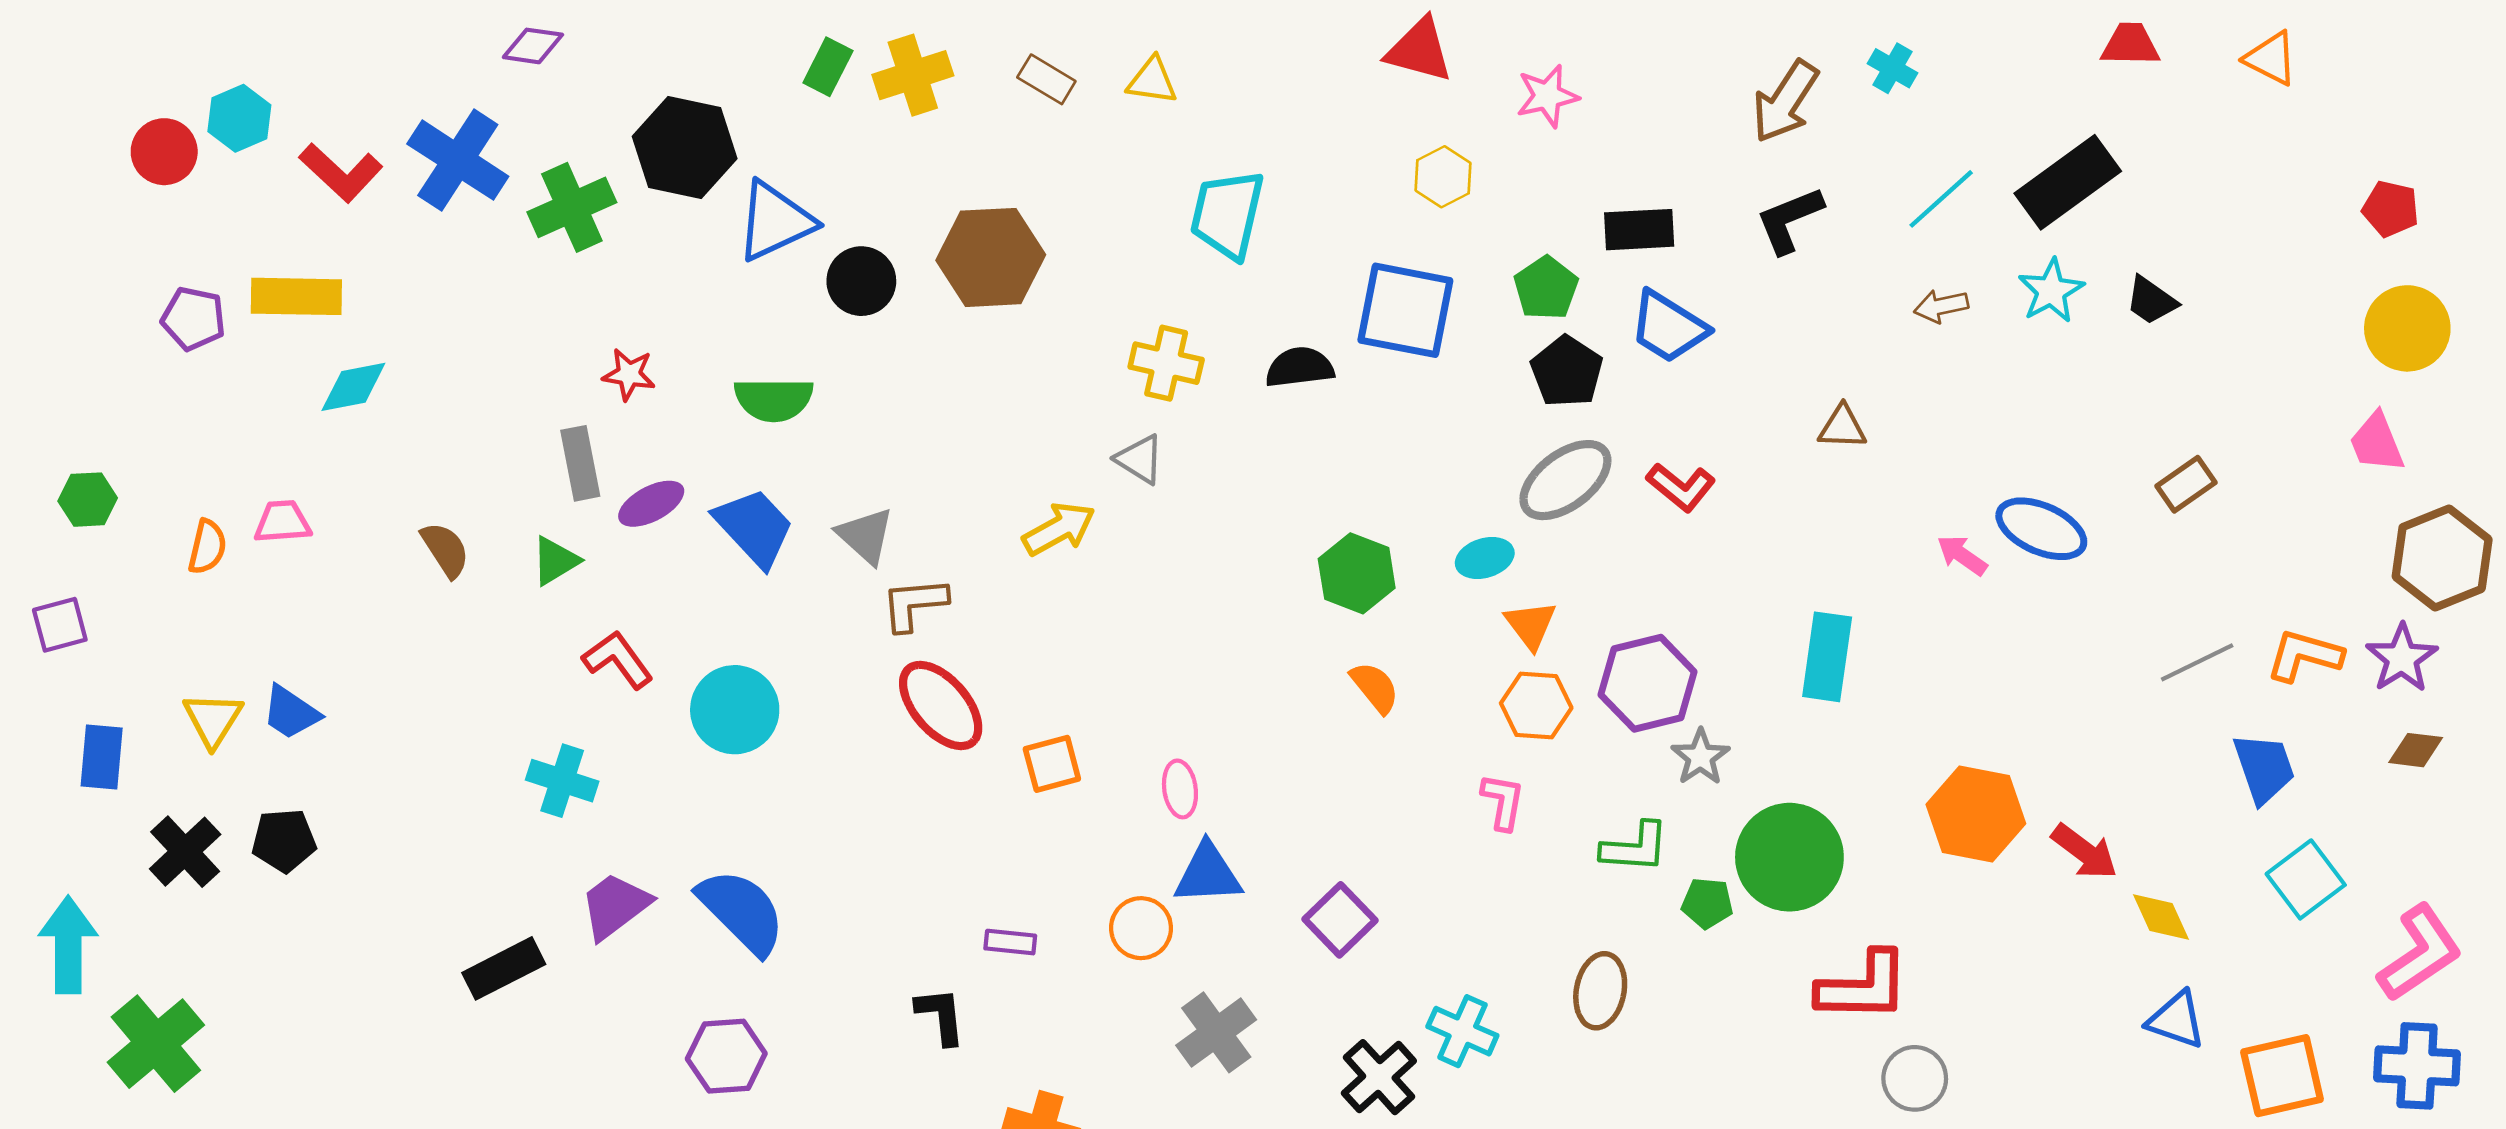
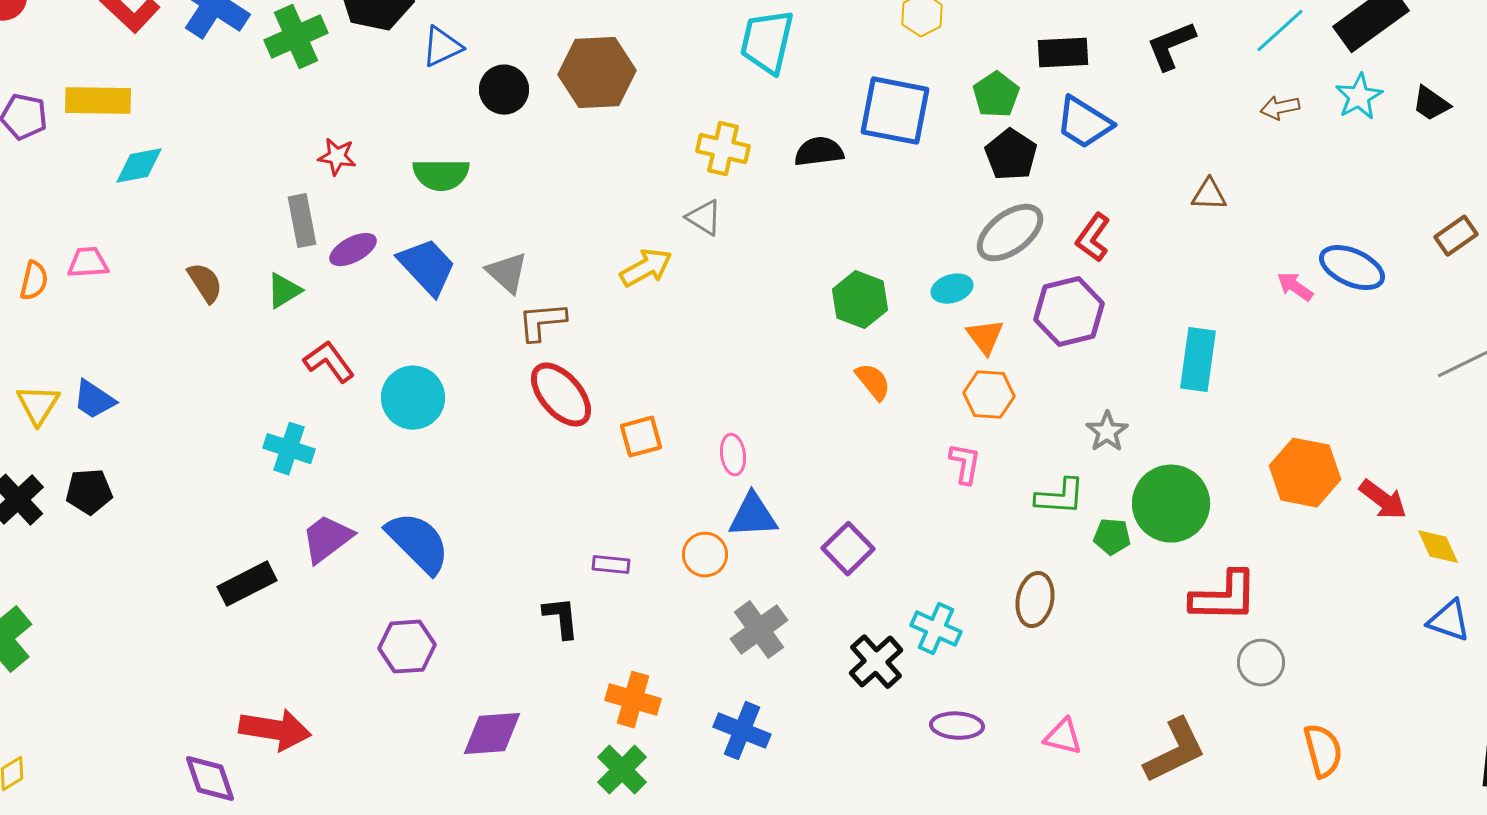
blue triangle: (775, 221) -> (442, 47), size x0.7
red L-shape: (1681, 487) -> (1093, 238), turned 87
purple hexagon: (1648, 683) -> (1069, 312), moved

